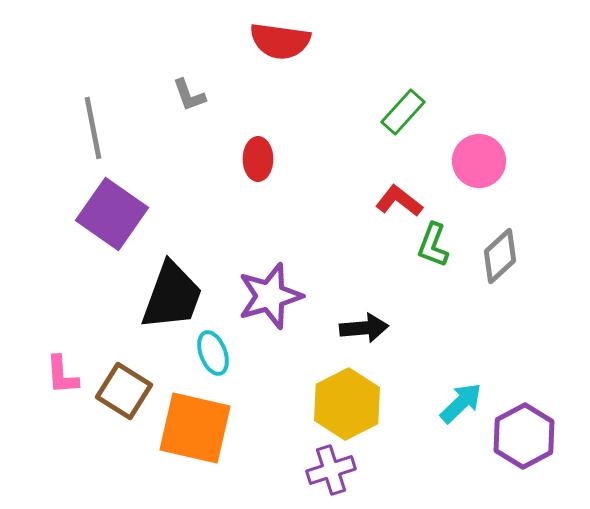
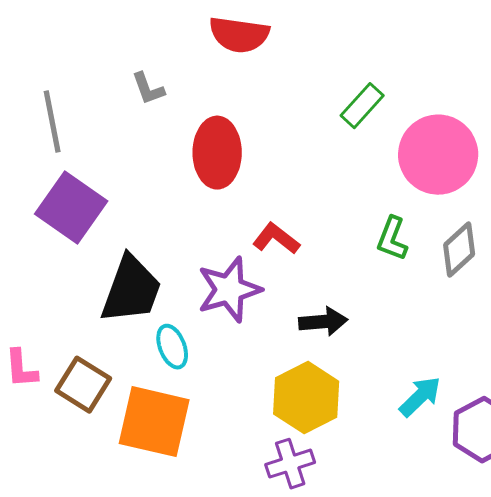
red ellipse: (258, 159) -> (217, 153), size x1.6
pink circle: (479, 161) -> (438, 155), size x1.5
red L-shape: (399, 201) -> (276, 239), moved

